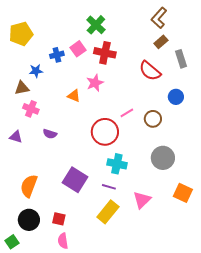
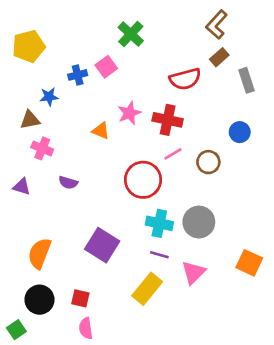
red cross: (105, 53) -> (168, 120), moved
red semicircle: (150, 71) -> (185, 79), moved, turned -55
gray circle: (163, 158) -> (199, 222), moved
purple line: (109, 187) -> (159, 255), moved

